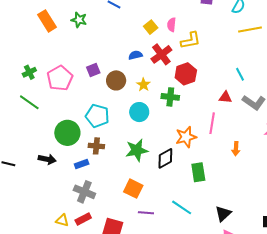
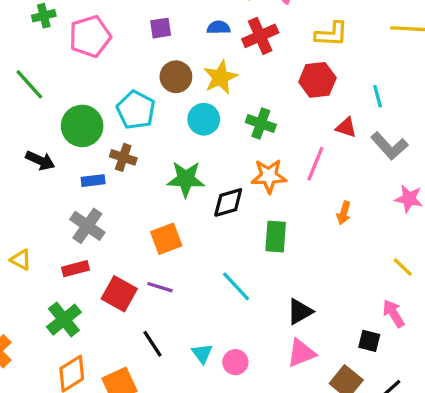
yellow L-shape: (191, 40) -> (331, 34), moved
purple square: (93, 70) -> (161, 28), moved
red hexagon: (186, 74) -> (317, 80), moved
brown circle: (116, 80) -> (176, 77), moved
yellow star: (143, 85) -> (220, 77), size x1.5
green cross: (170, 97) -> (261, 124), moved
green line: (29, 102) -> (29, 84), moved
orange square: (133, 189) -> (166, 239), turned 30
purple line: (146, 213) -> (160, 287), moved
yellow triangle: (62, 220) -> (21, 260), moved

